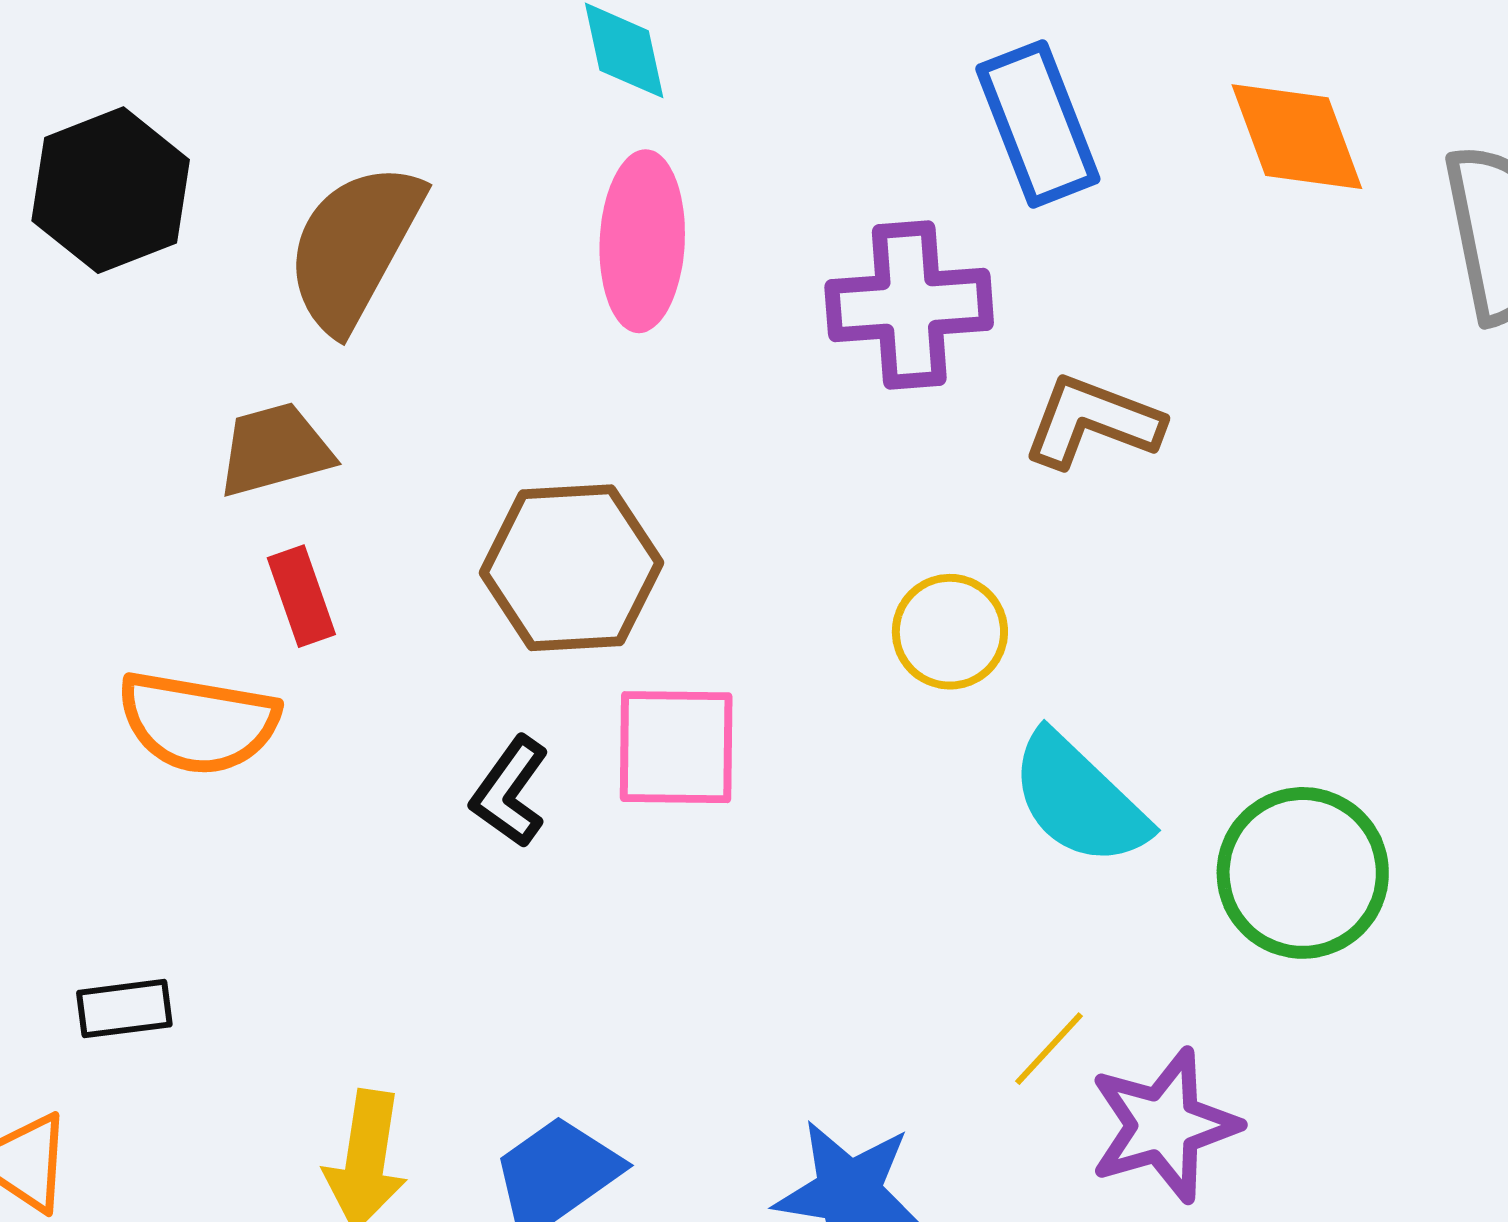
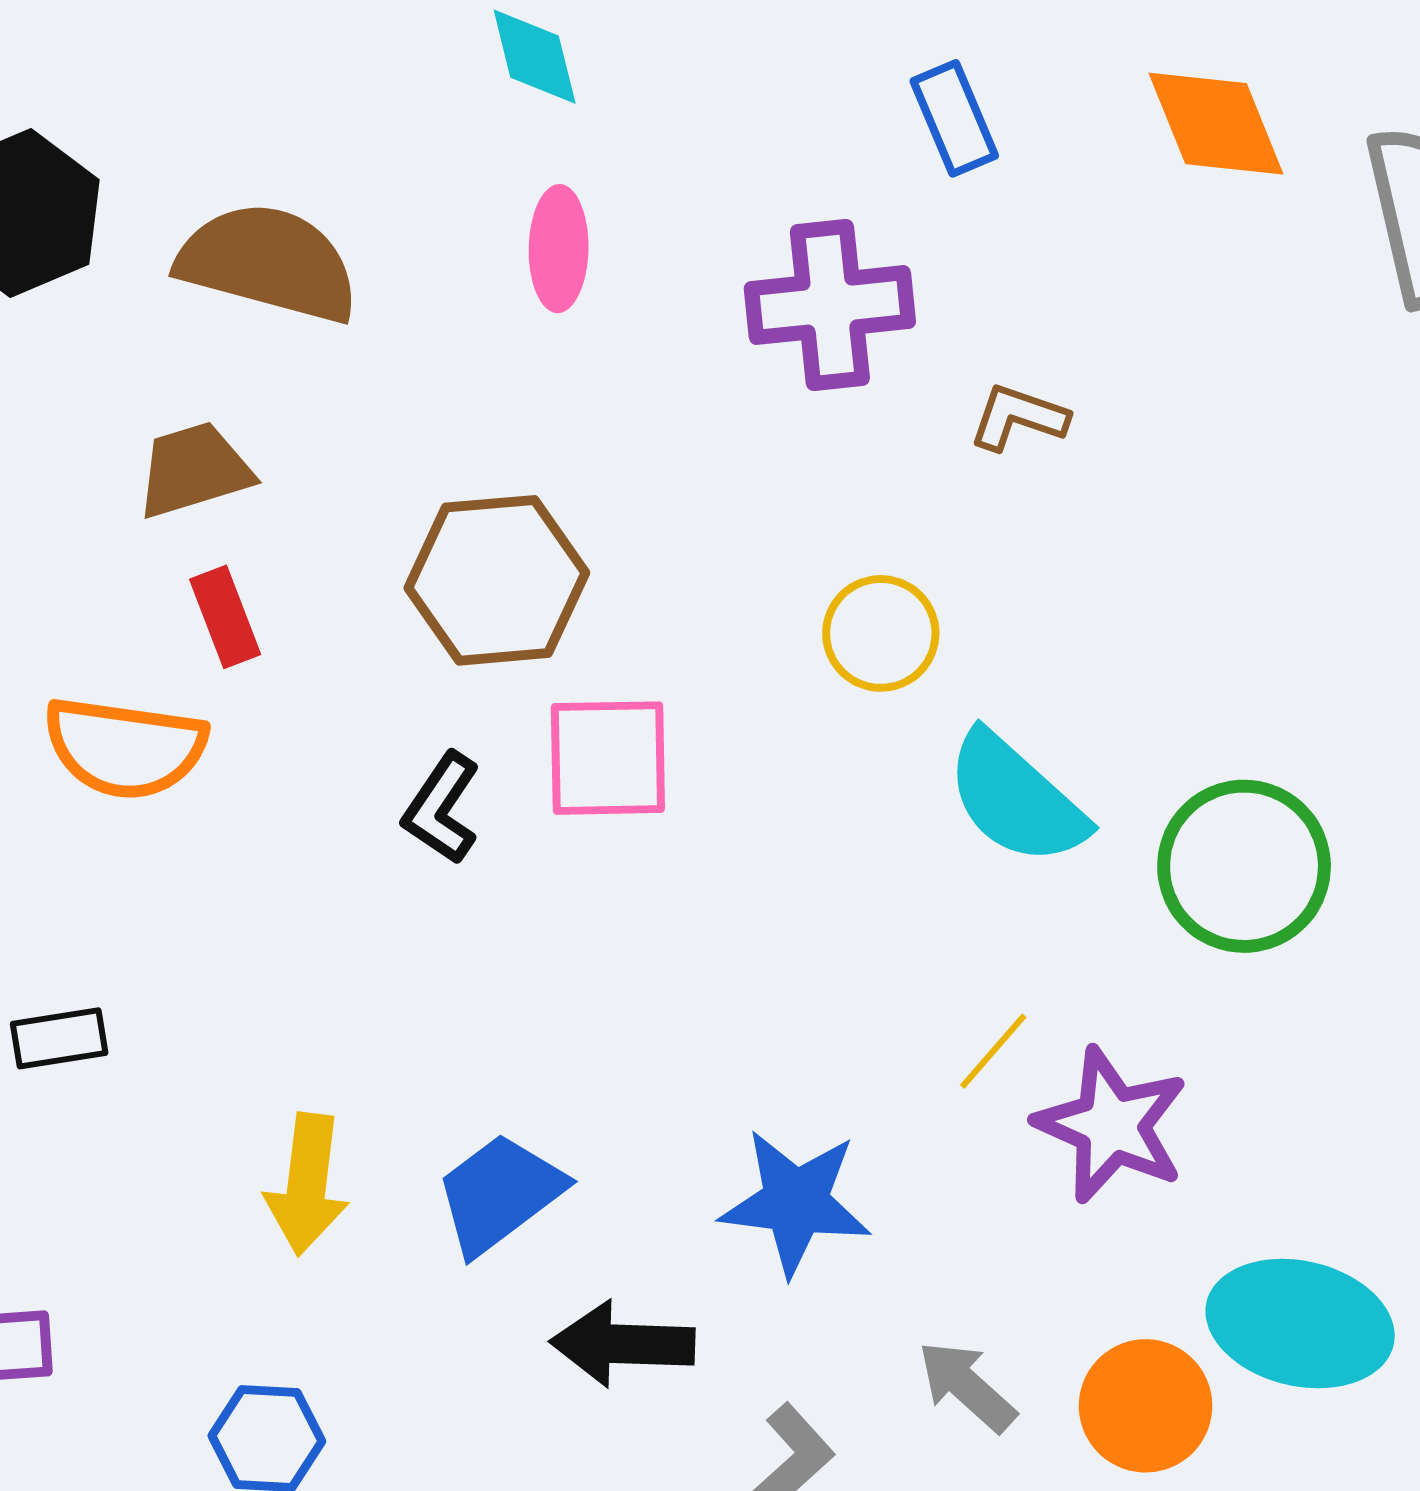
blue rectangle: (1038, 124) -> (954, 118), size x0.7
pink ellipse: (642, 241) -> (559, 249), size x0.7
brown semicircle: (354, 247) -> (268, 263), turned 78
brown L-shape: (1093, 422) -> (1018, 417), size x0.7
purple star: (1164, 1125) -> (1112, 1125), turned -30

